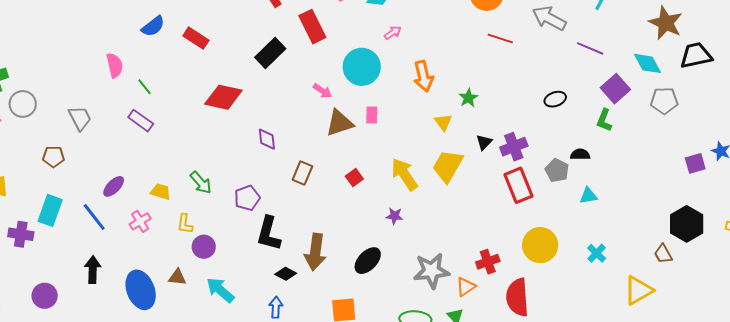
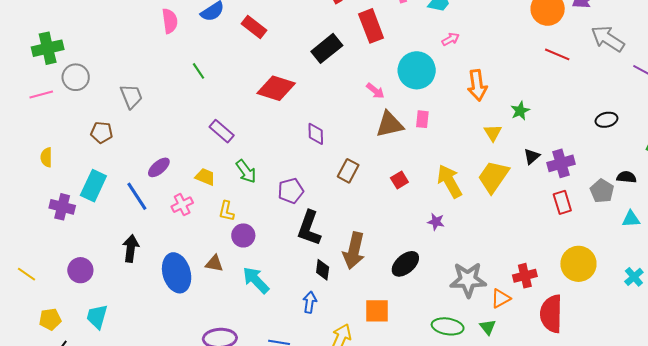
pink semicircle: (115, 65) -> (170, 21), moved
purple rectangle: (141, 121) -> (222, 131), moved
red rectangle: (519, 185) -> (562, 202), size x0.7
black diamond: (286, 274) -> (323, 270), turned 65

